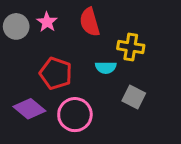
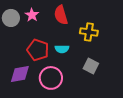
cyan semicircle: (106, 68) -> (62, 49), moved
purple diamond: (29, 109) -> (20, 74), turned -50

